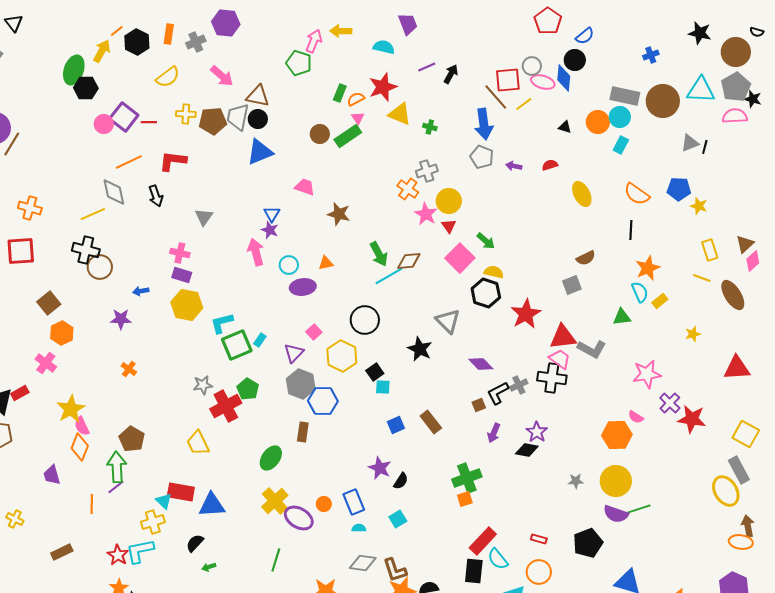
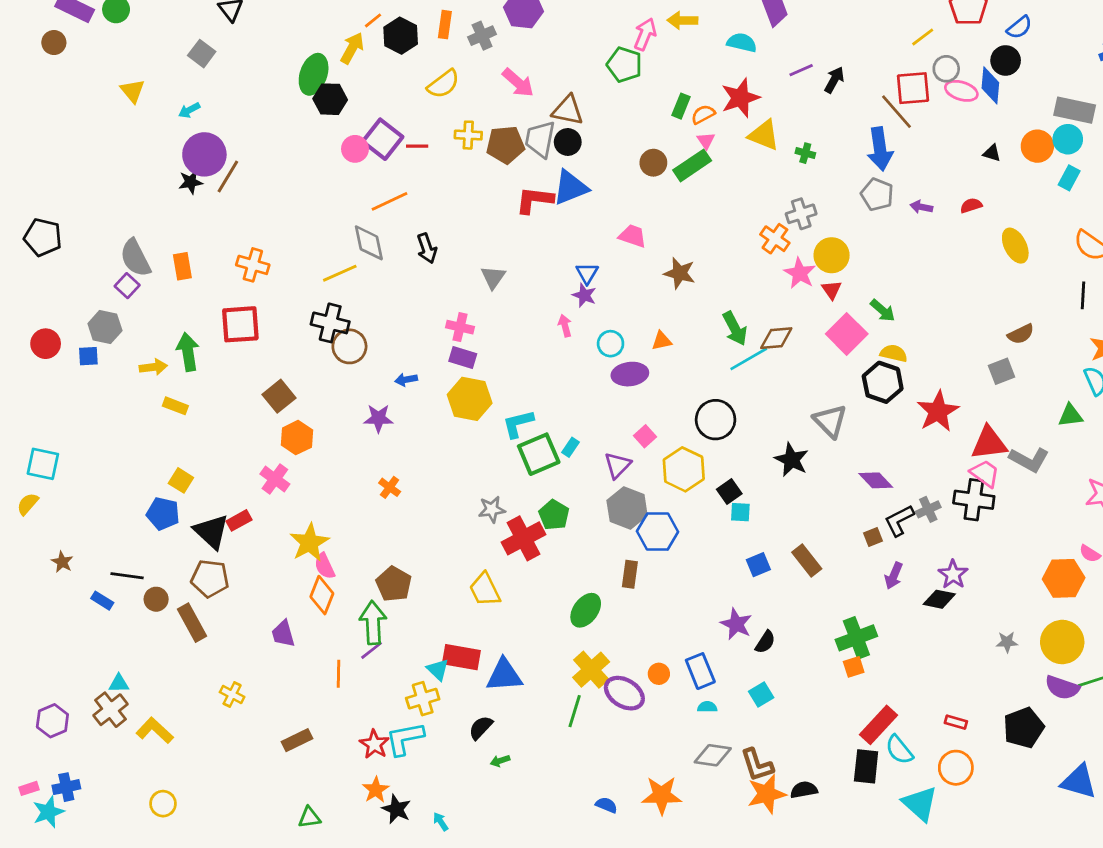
yellow line: (524, 104) -> (923, 37), moved
red L-shape: (173, 161) -> (535, 200), moved
pink arrow: (256, 252) -> (565, 326), size x0.6
green line: (276, 560) -> (575, 711), moved

